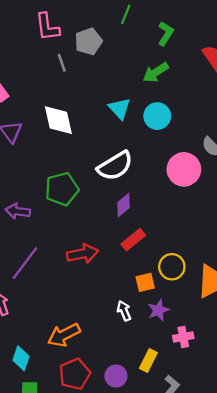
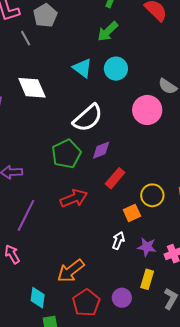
green pentagon: (62, 189) -> (66, 154), moved
purple diamond: (124, 205) -> (101, 150), turned 30
purple star: (158, 310) -> (147, 247), moved, turned -30
white arrow: (124, 311) -> (118, 241), turned 54

